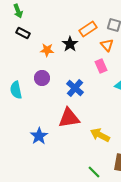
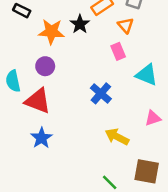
orange star: (47, 50) -> (51, 32), size x1.5
blue cross: (75, 88) -> (101, 93), moved
red triangle: (69, 118) -> (38, 101), moved, turned 30

